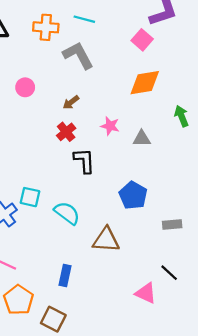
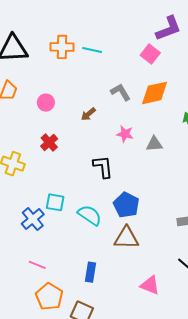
cyan line: (84, 19) -> (92, 50), moved
gray L-shape: (78, 55) -> (121, 92), moved, size x0.7
red cross: (66, 132) -> (49, 142), moved
blue pentagon: (133, 195) -> (126, 205), moved
pink triangle: (146, 293) -> (150, 285), moved

